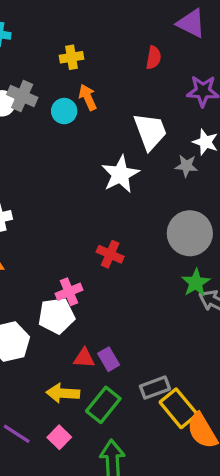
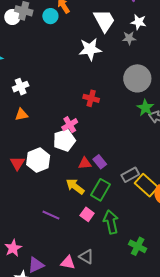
white star: (120, 174) -> (90, 49), turned 30
yellow arrow: (63, 393) -> (75, 186), turned 42
pink square: (59, 437) -> (87, 214), moved

